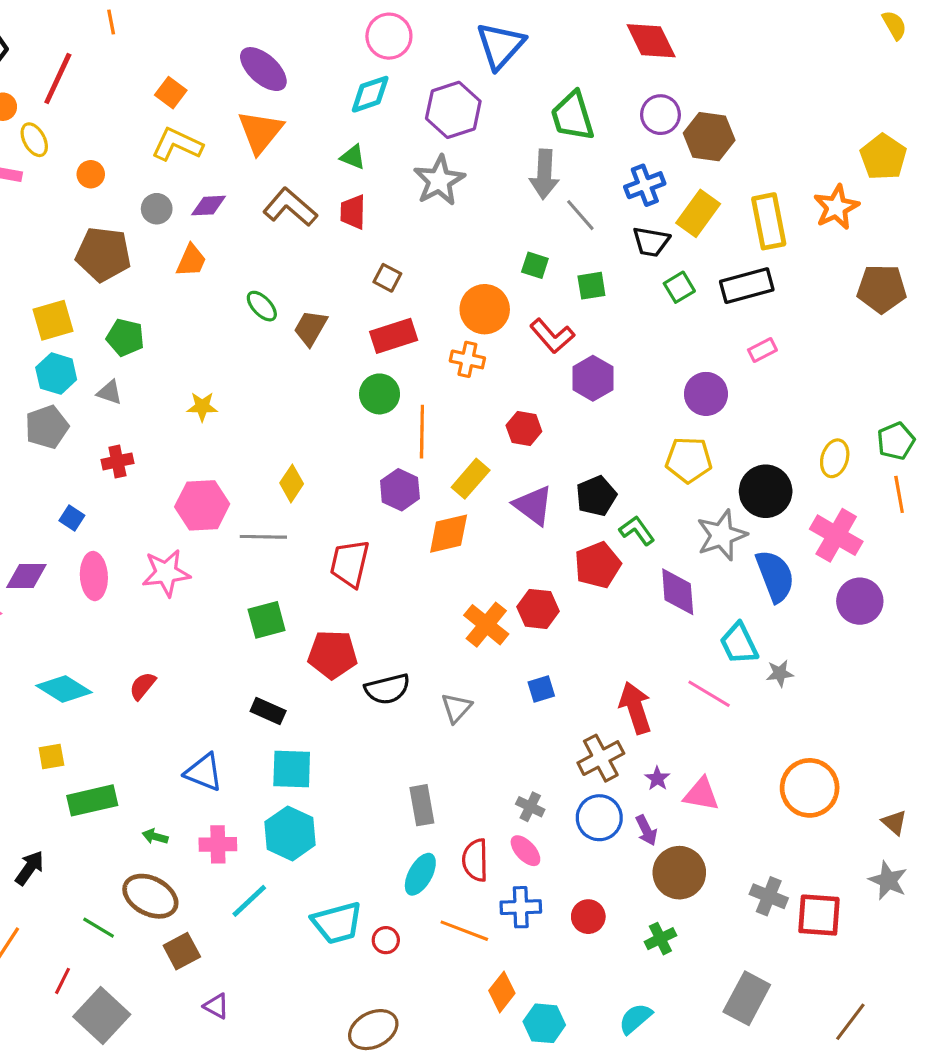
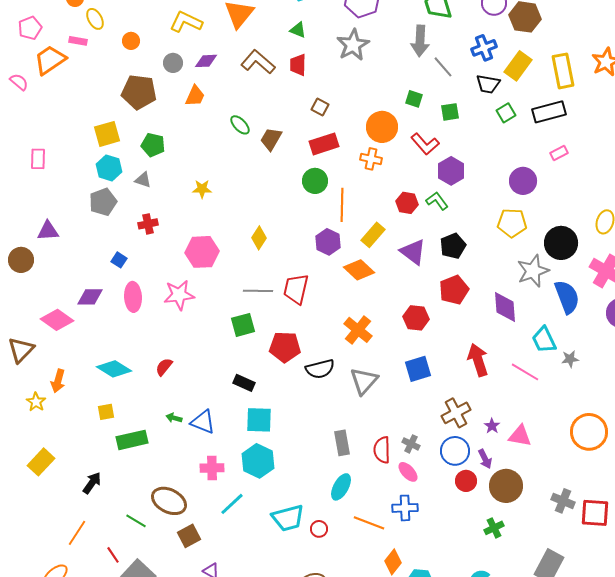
green L-shape: (637, 530) -> (437, 201), moved
orange diamond: (449, 534) -> (359, 270), turned 56
gray line: (263, 537) -> (258, 291), moved
orange cross: (486, 625) -> (358, 330), moved
blue square: (541, 689) -> (418, 369), size x1.5
gray triangle: (456, 708) -> (364, 381), size x1.4
red arrow: (635, 708) -> (478, 360), moved
green arrow: (155, 837) -> (174, 418), moved
red semicircle: (475, 860) -> (382, 450), moved
red circle: (588, 917) -> (466, 481), moved
red line: (62, 981) -> (113, 555), turned -60

